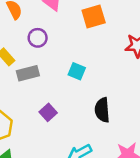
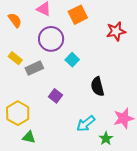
purple circle: (38, 38) -> (51, 39), moved, size x1.6
cyan square: (77, 71) -> (72, 60), turned 32

